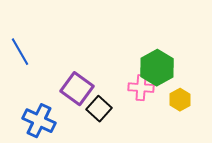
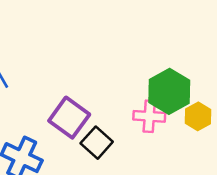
yellow hexagon: (180, 100) -> (198, 116), moved

